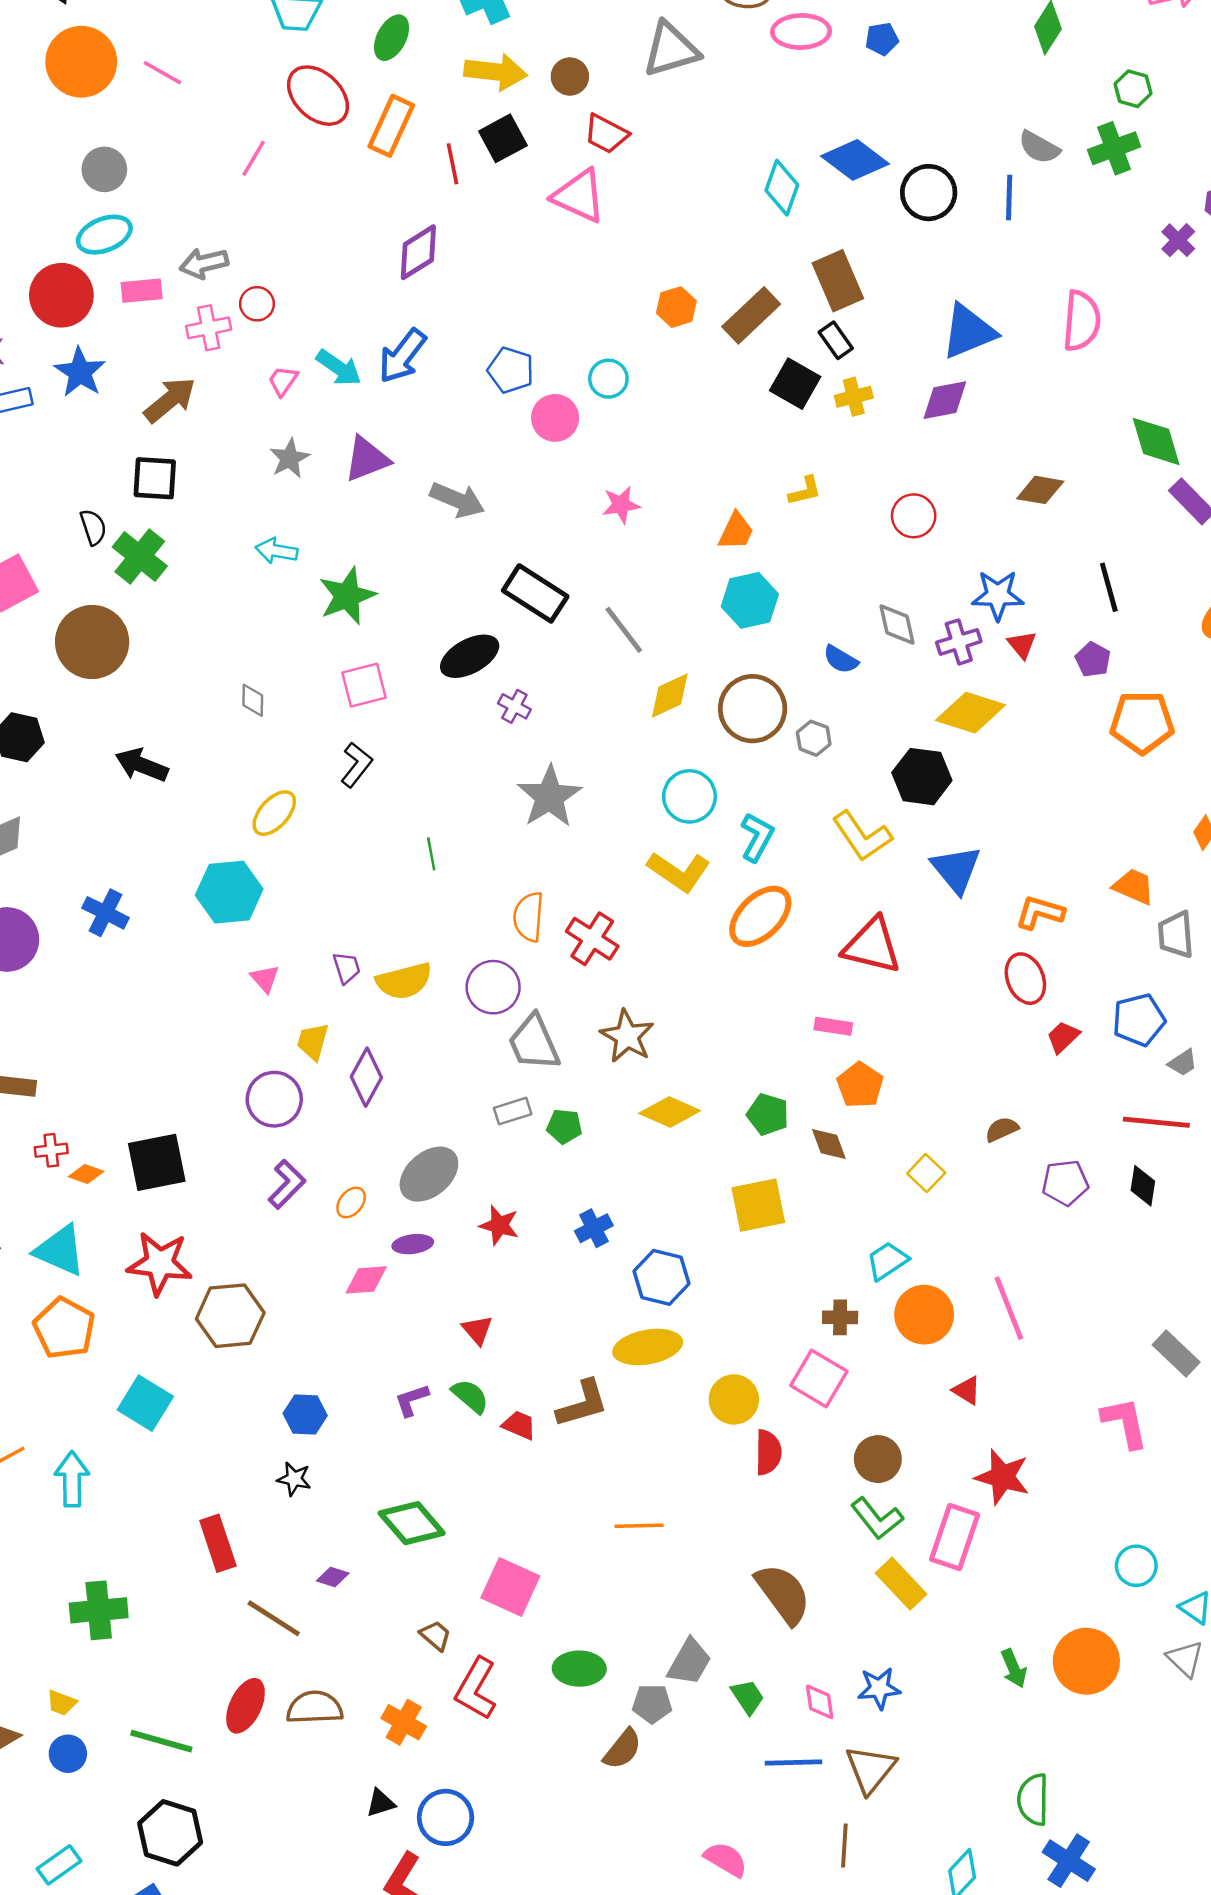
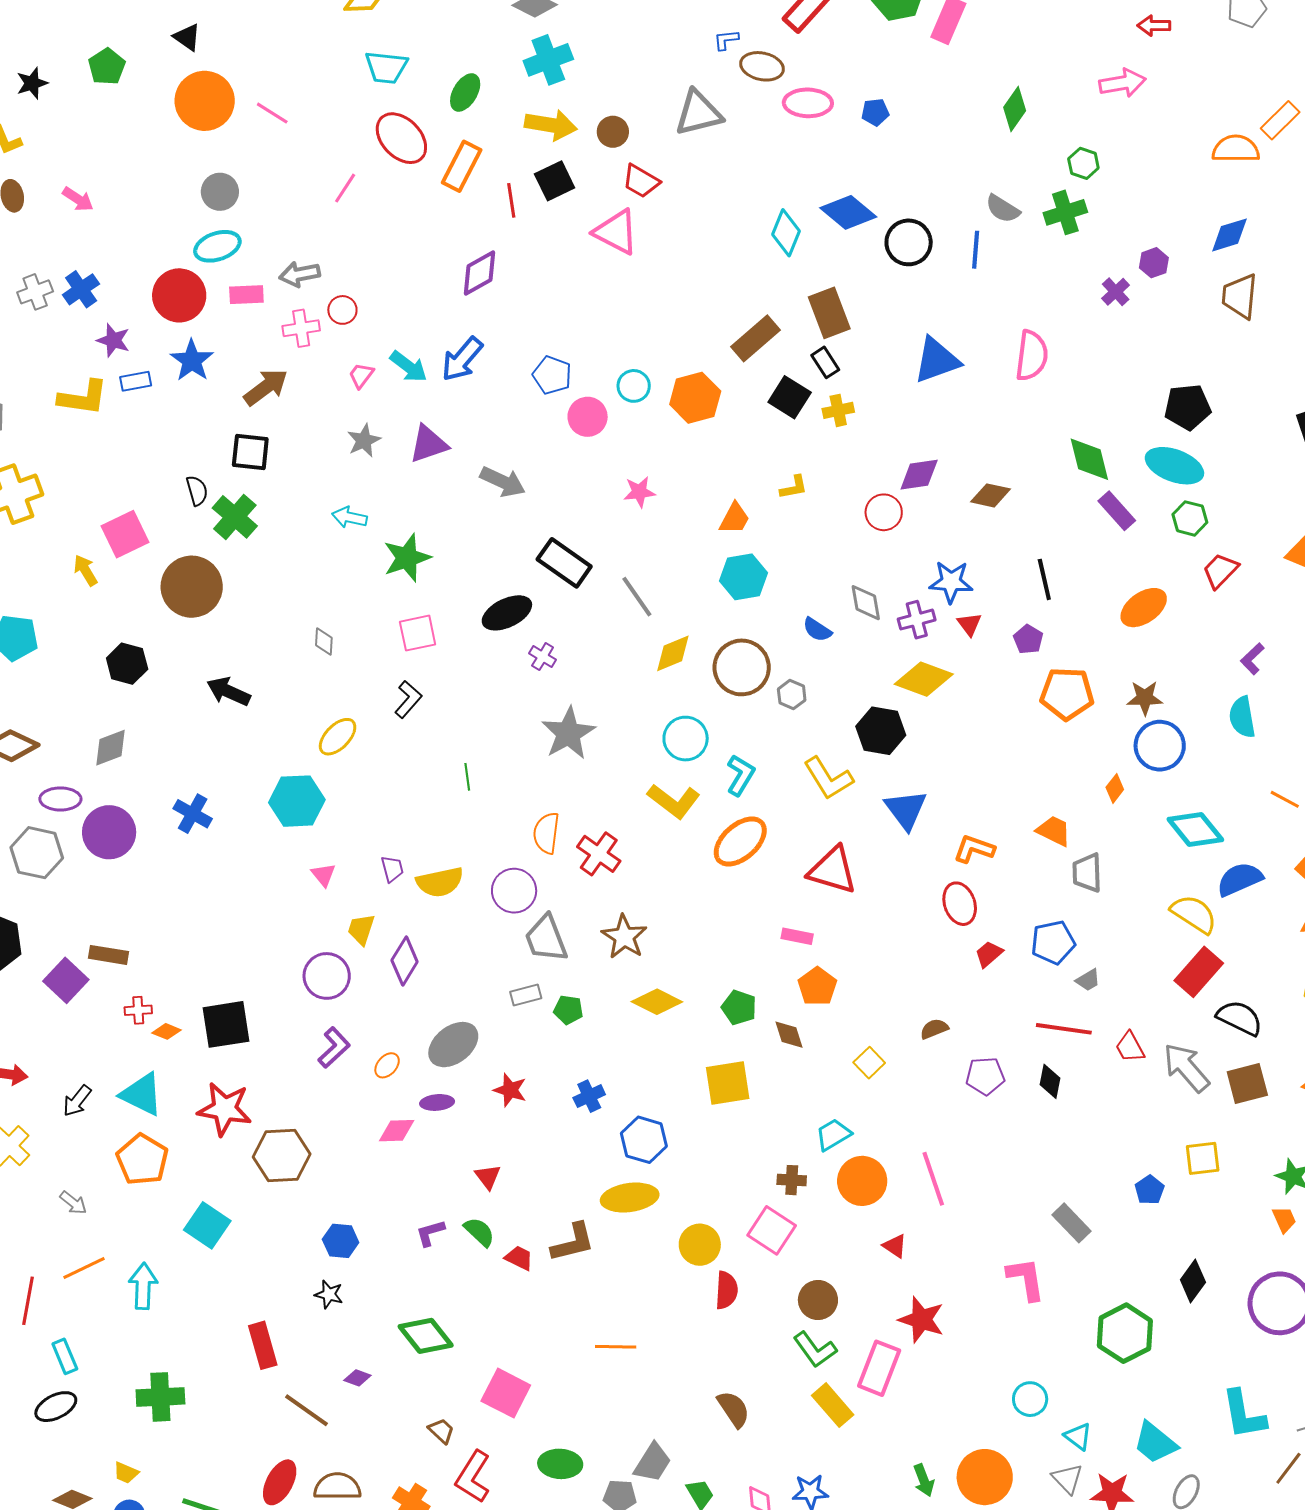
orange hexagon: (676, 307) -> (695, 398), moved, size x1.5
purple diamond: (945, 400) -> (919, 475), moved
brown semicircle: (783, 1594) -> (734, 1409), size x0.7

